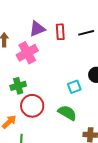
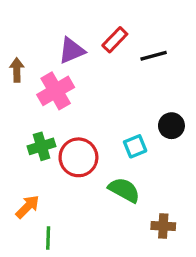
red rectangle: (60, 32) -> (115, 40), moved, turned 49
red circle: (32, 106) -> (78, 157), moved

